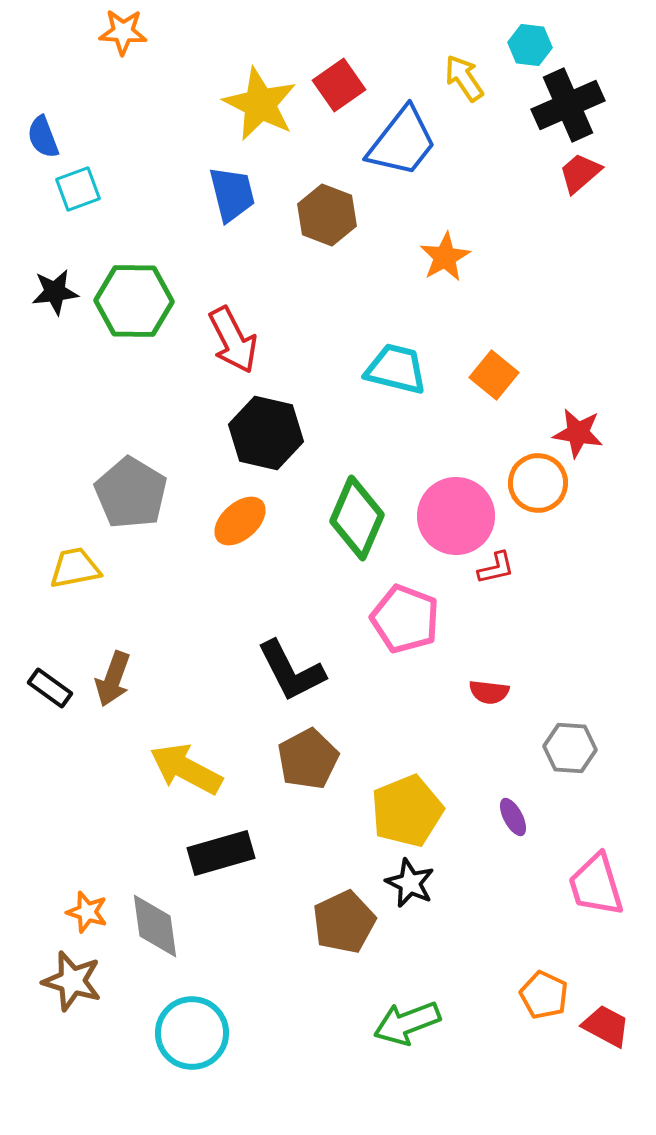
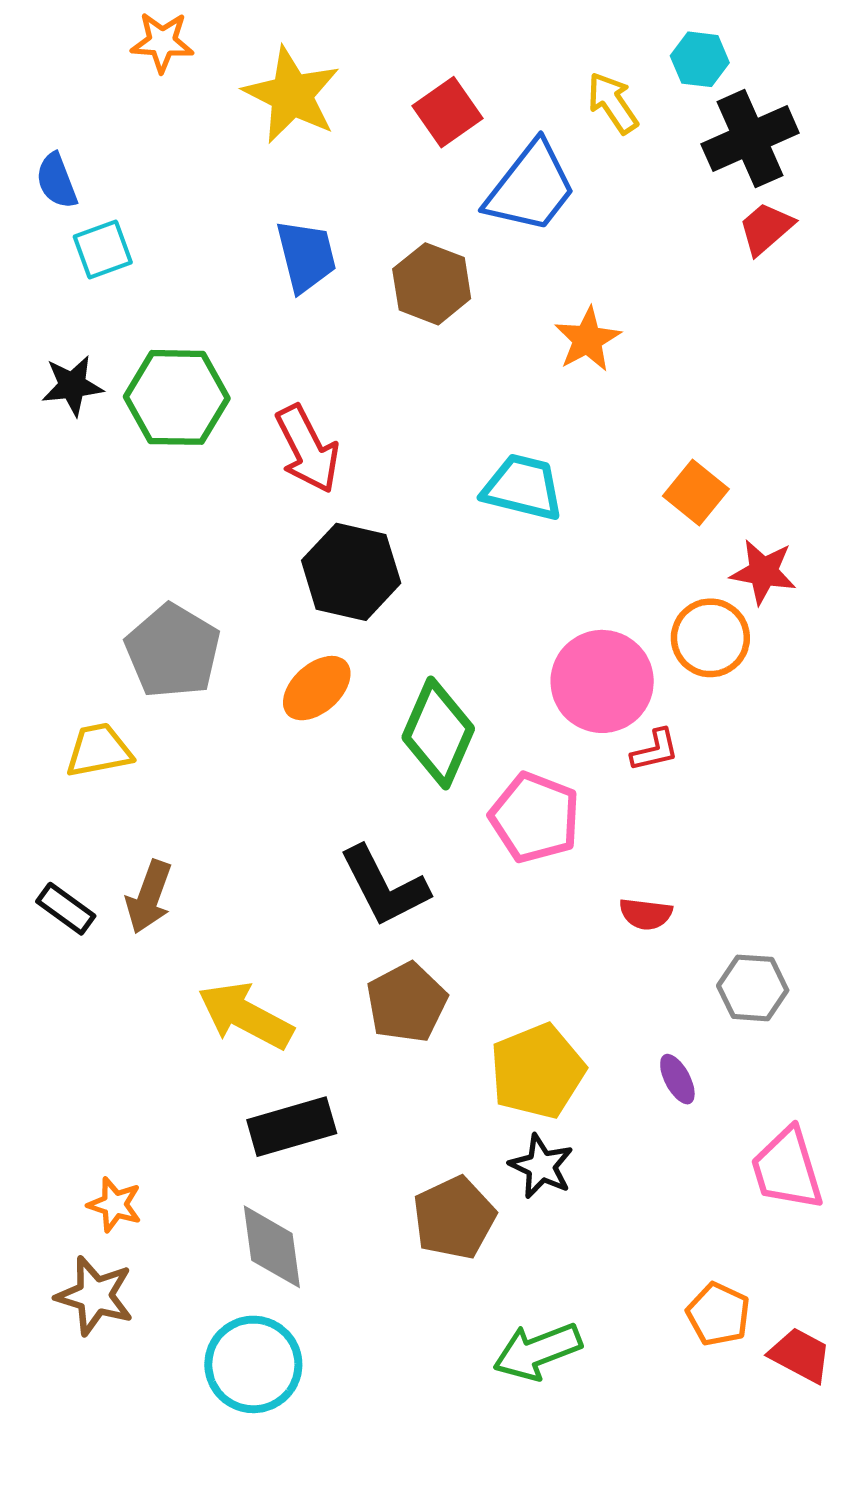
yellow star: (260, 104) -> (292, 95), moved
orange square: (494, 375) -> (696, 493), moved
green diamond: (357, 518) -> (438, 733), moved
gray diamond: (155, 926) -> (272, 1247), moved

